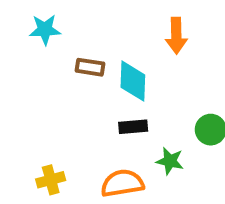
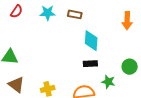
orange arrow: (176, 36) -> (127, 21), moved
brown rectangle: (90, 67) -> (75, 14), moved

